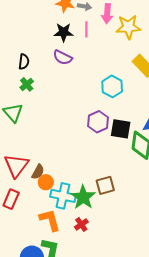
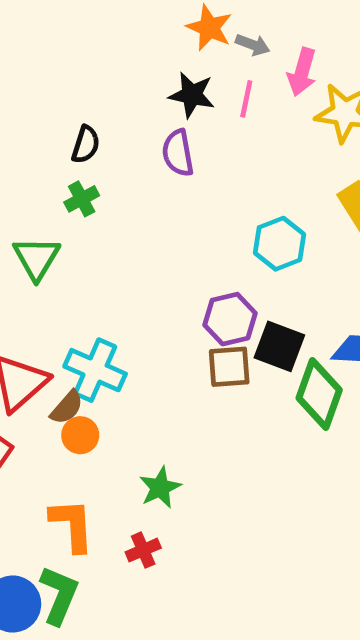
purple semicircle: (63, 57) -> (178, 153), turned 42
brown square: (105, 185) -> (229, 367), moved
cyan cross: (63, 196) -> (95, 370), moved
green star: (83, 197) -> (160, 488), size x0.7

